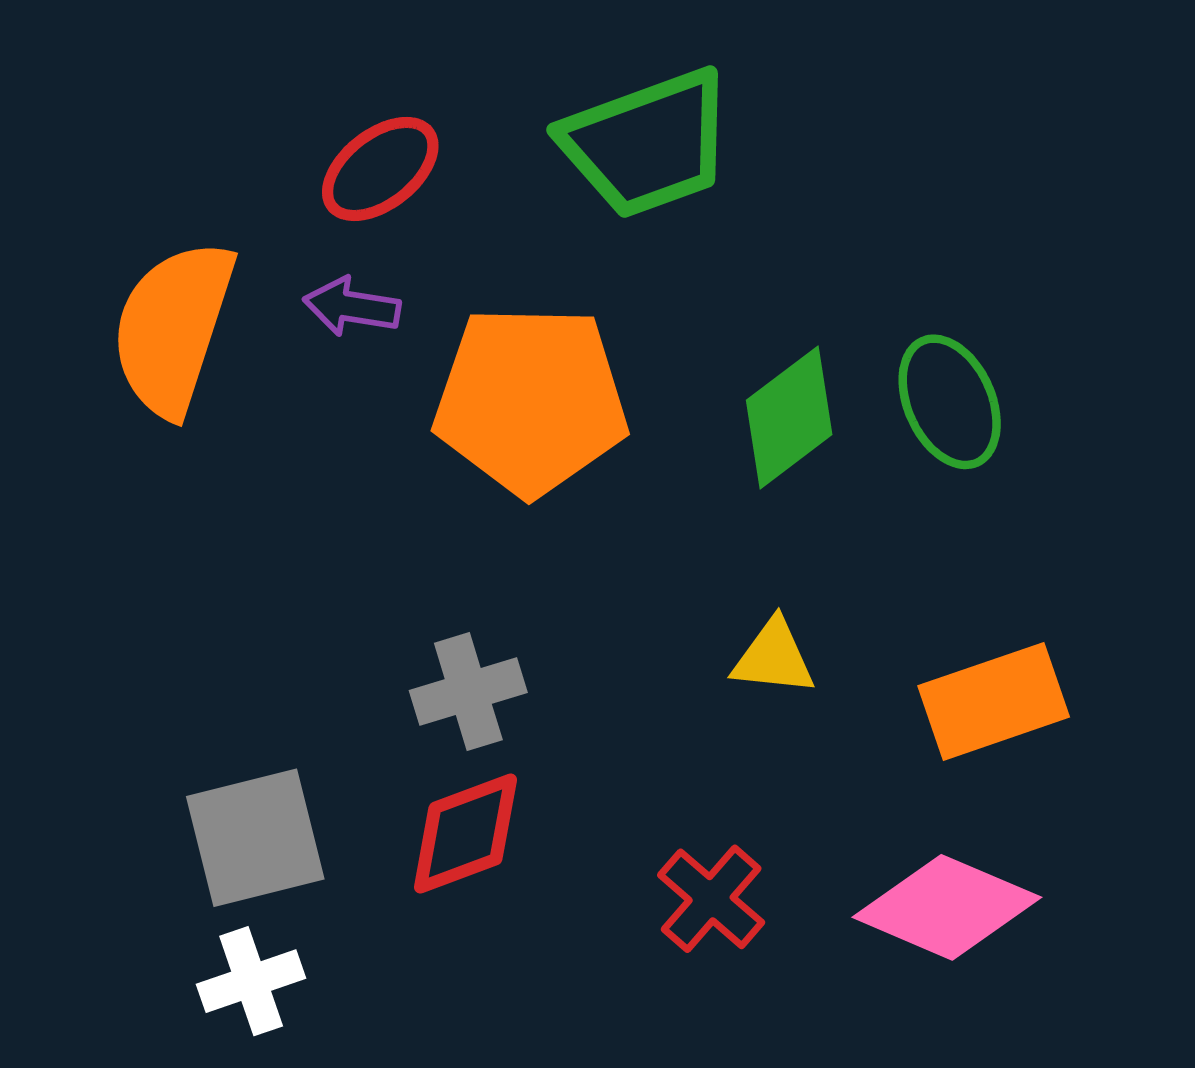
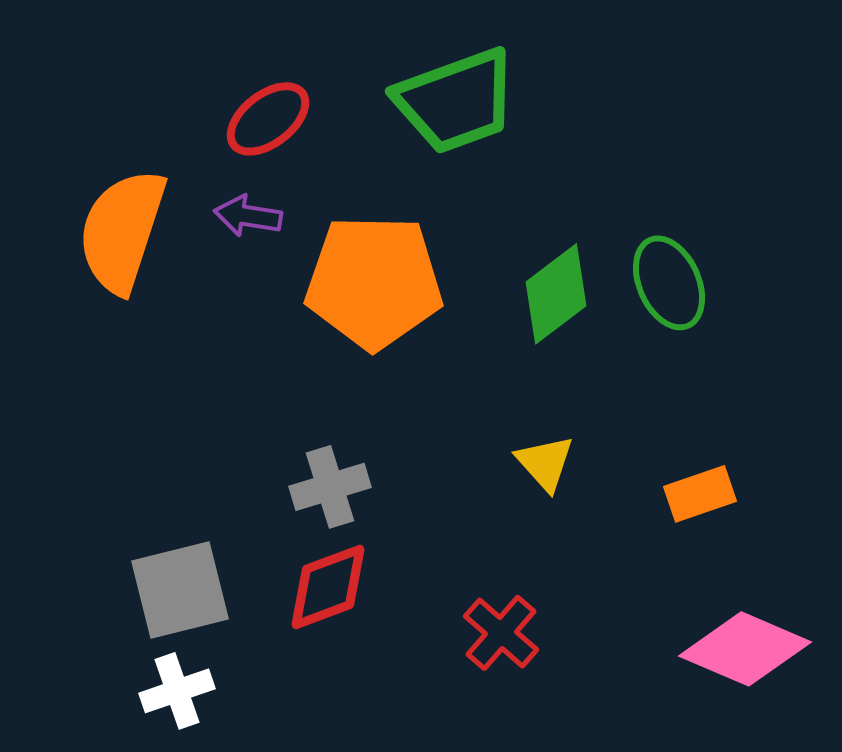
yellow triangle: (774, 657) -> (545, 463), turned 42
orange rectangle: (994, 701) -> (700, 494), size x0.7
pink diamond: (947, 907) -> (745, 649), moved

